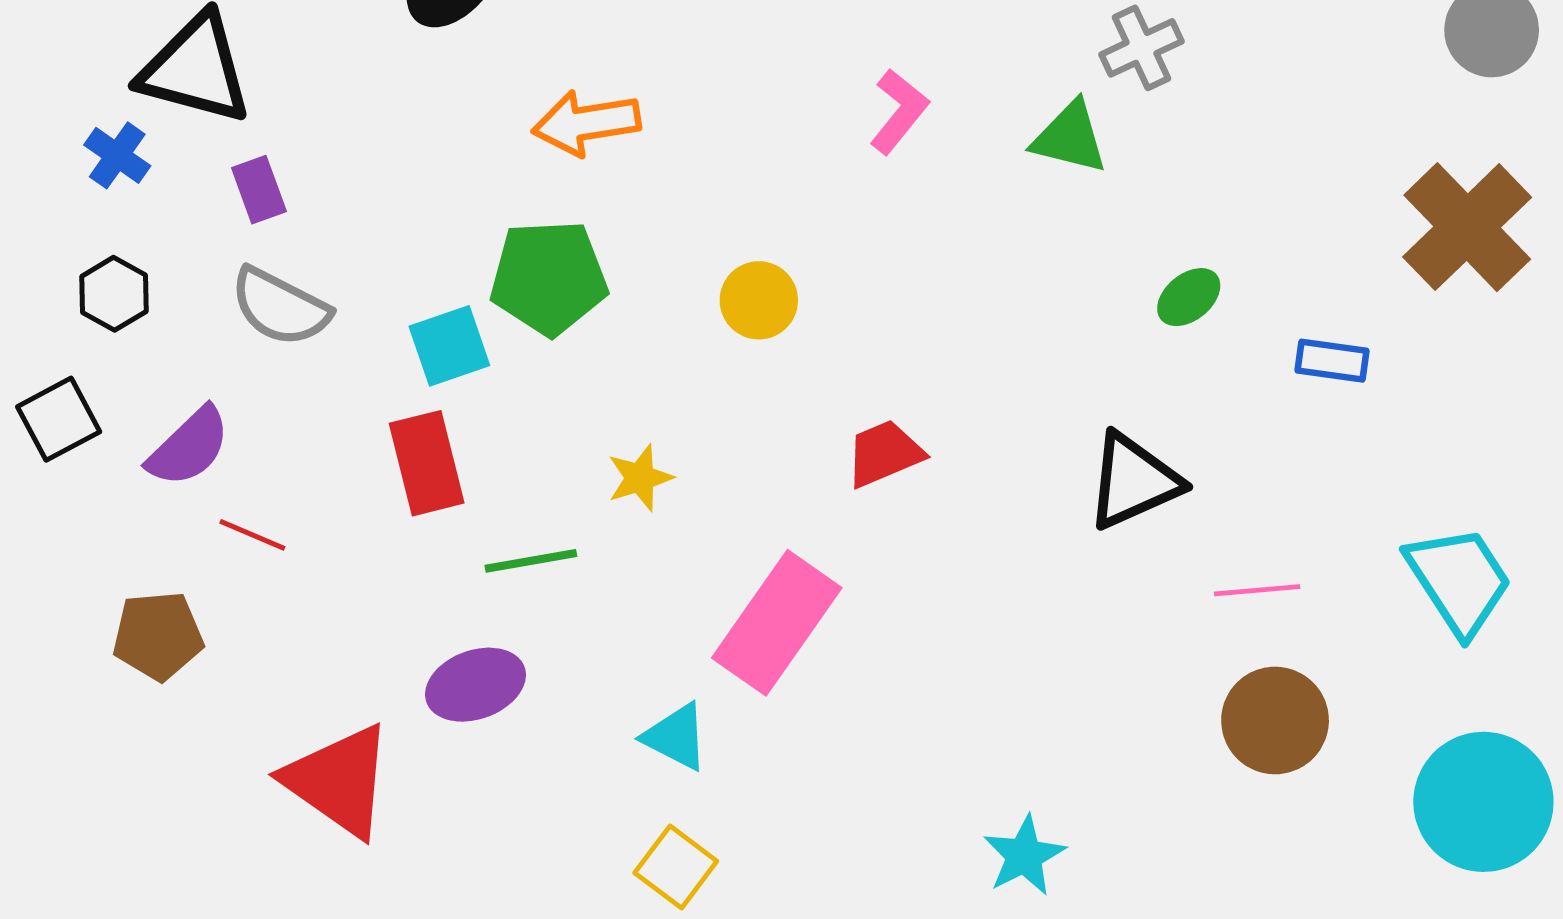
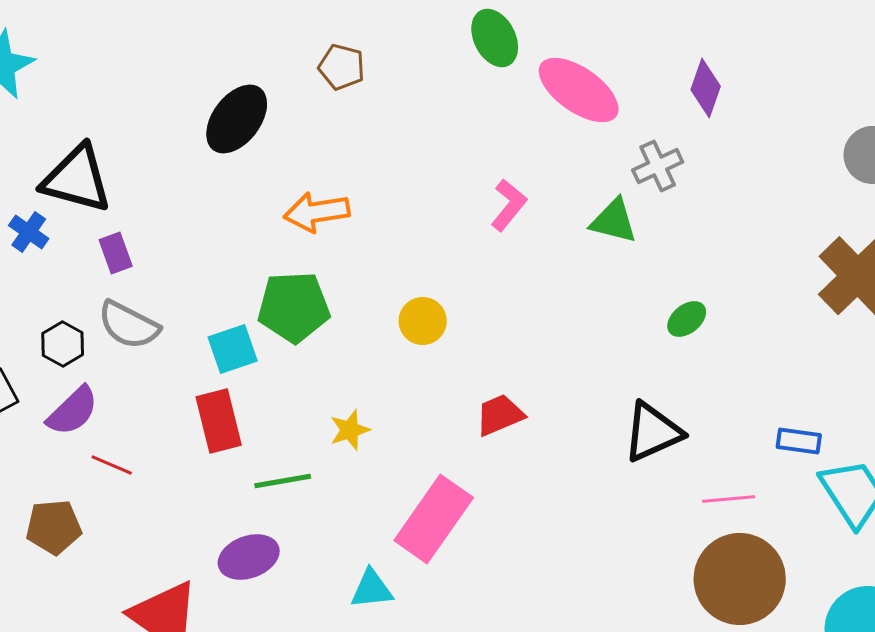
black hexagon: (114, 294) -> (63, 344), moved
blue rectangle: (1332, 361) -> (799, 441), moved
brown circle: (1275, 720) -> (740, 579), size x1.4
cyan triangle: (676, 737) -> (372, 589), turned -33

